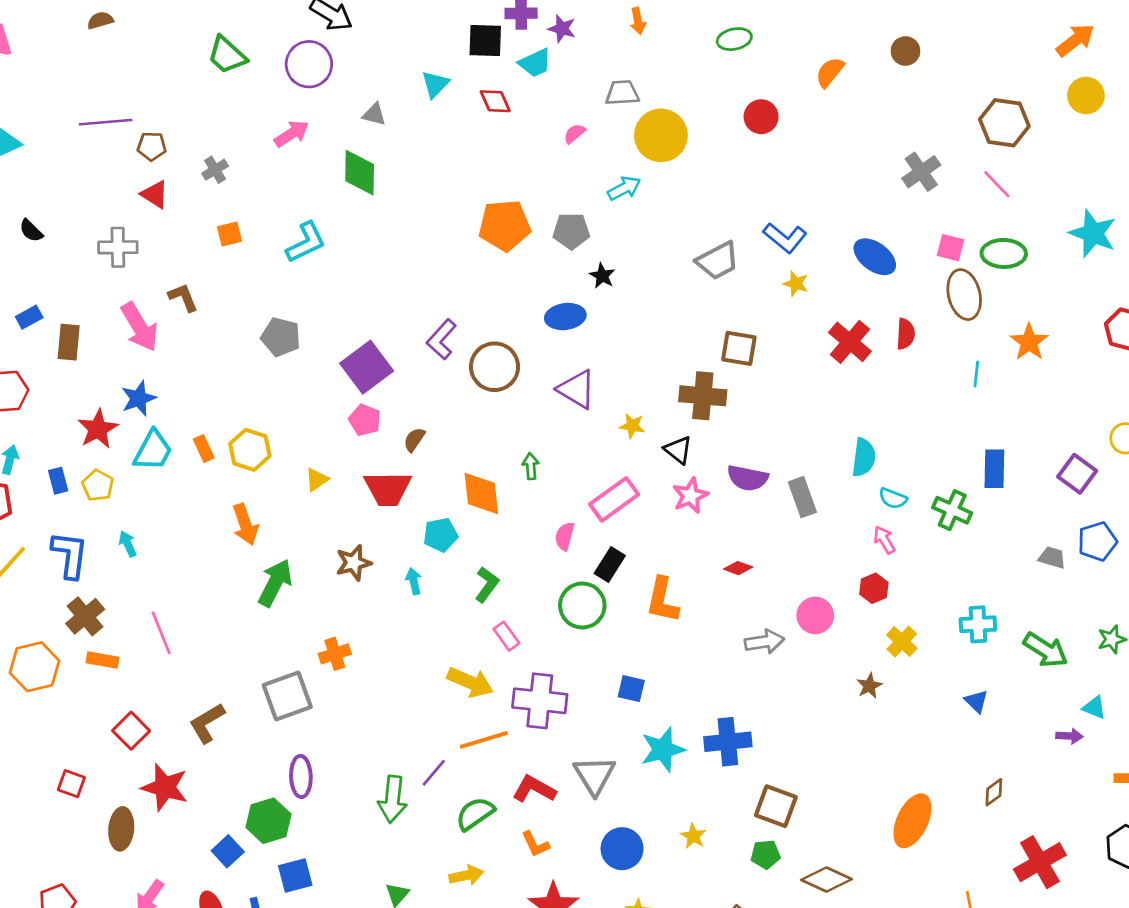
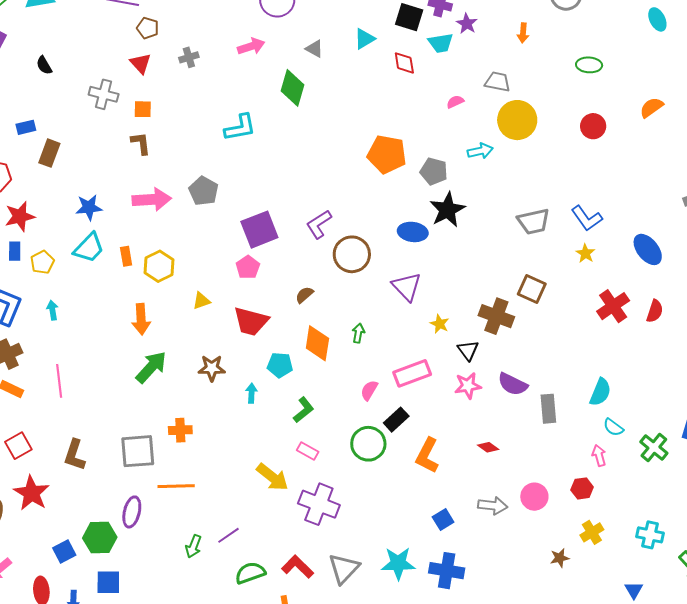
orange square: (229, 234) -> (143, 109), moved
black star: (602, 276) -> (447, 210), size x1.8
pink arrow: (140, 327) -> (152, 199), moved, turned -78
red star: (98, 429) -> (20, 216), moved
brown semicircle: (414, 440) -> (304, 295), moved
pink rectangle: (506, 636) -> (308, 451), turned -40
blue square: (631, 689) -> (443, 519), moved, turned 30
brown L-shape: (207, 723) -> (75, 455), turned -56
orange line: (484, 740) -> (176, 486), moved
green arrow: (393, 799) -> (193, 546), size x0.7

